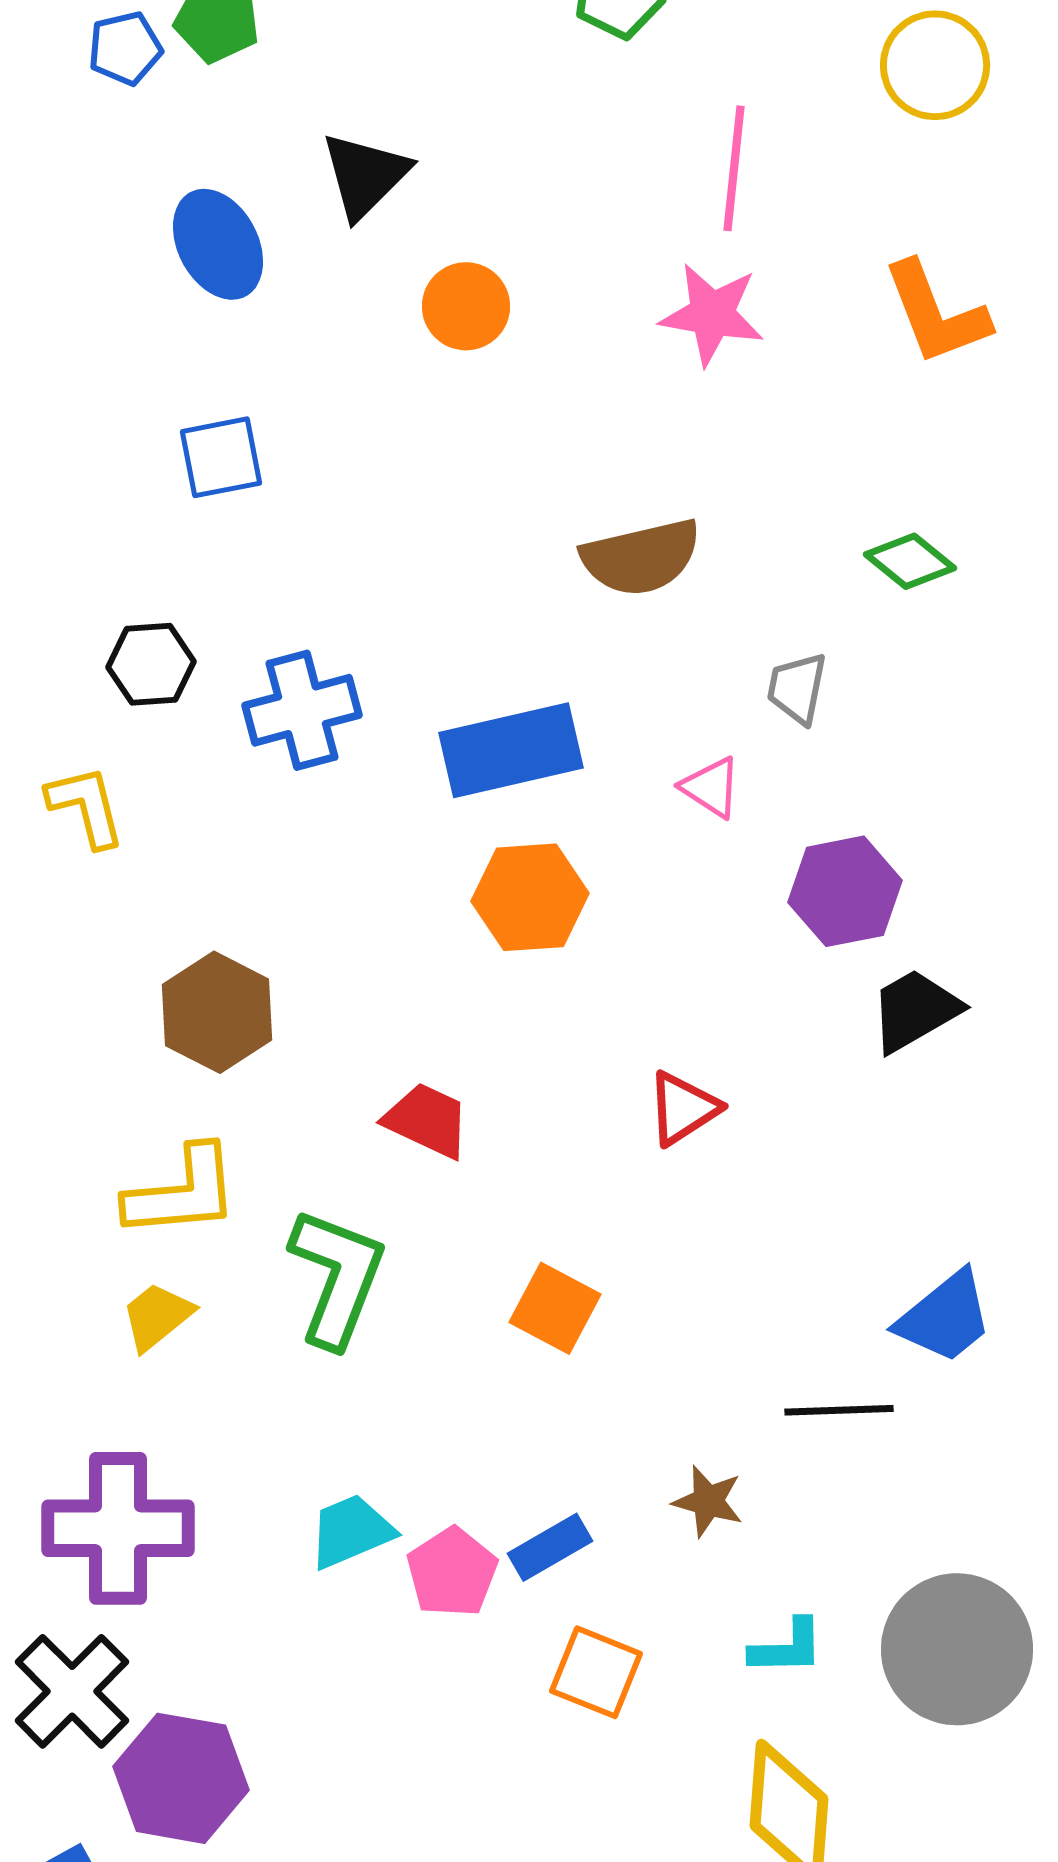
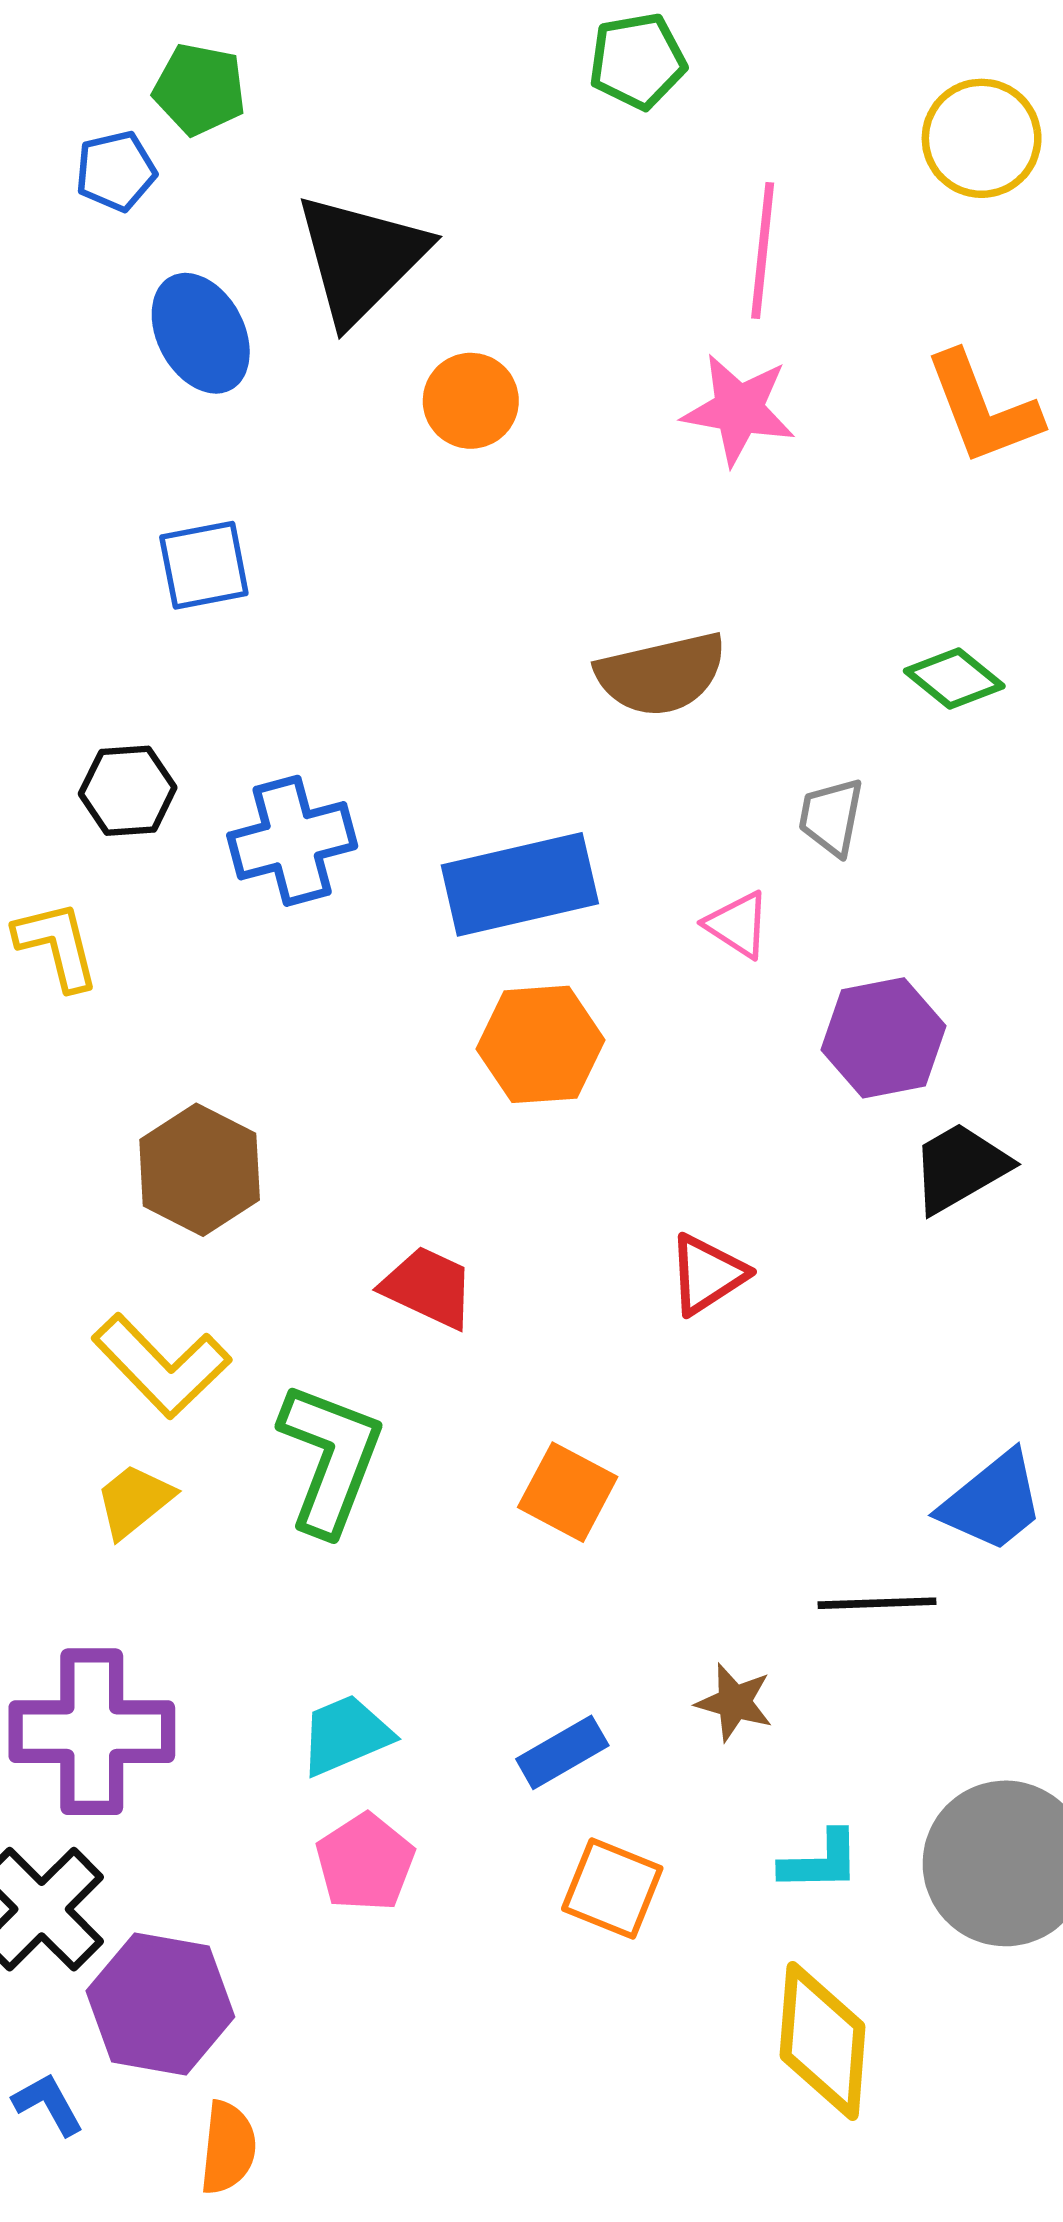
blue pentagon: (125, 48) -> (116, 171), moved
black triangle: (365, 175) -> (361, 258), size x1.4
yellow L-shape: (182, 1192) -> (161, 1366), turned 51
pink pentagon: (452, 1572) -> (365, 1862), moved

